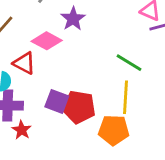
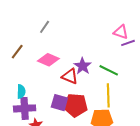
purple star: (73, 19) -> (83, 66), moved
red triangle: (24, 63) -> (70, 76), moved

